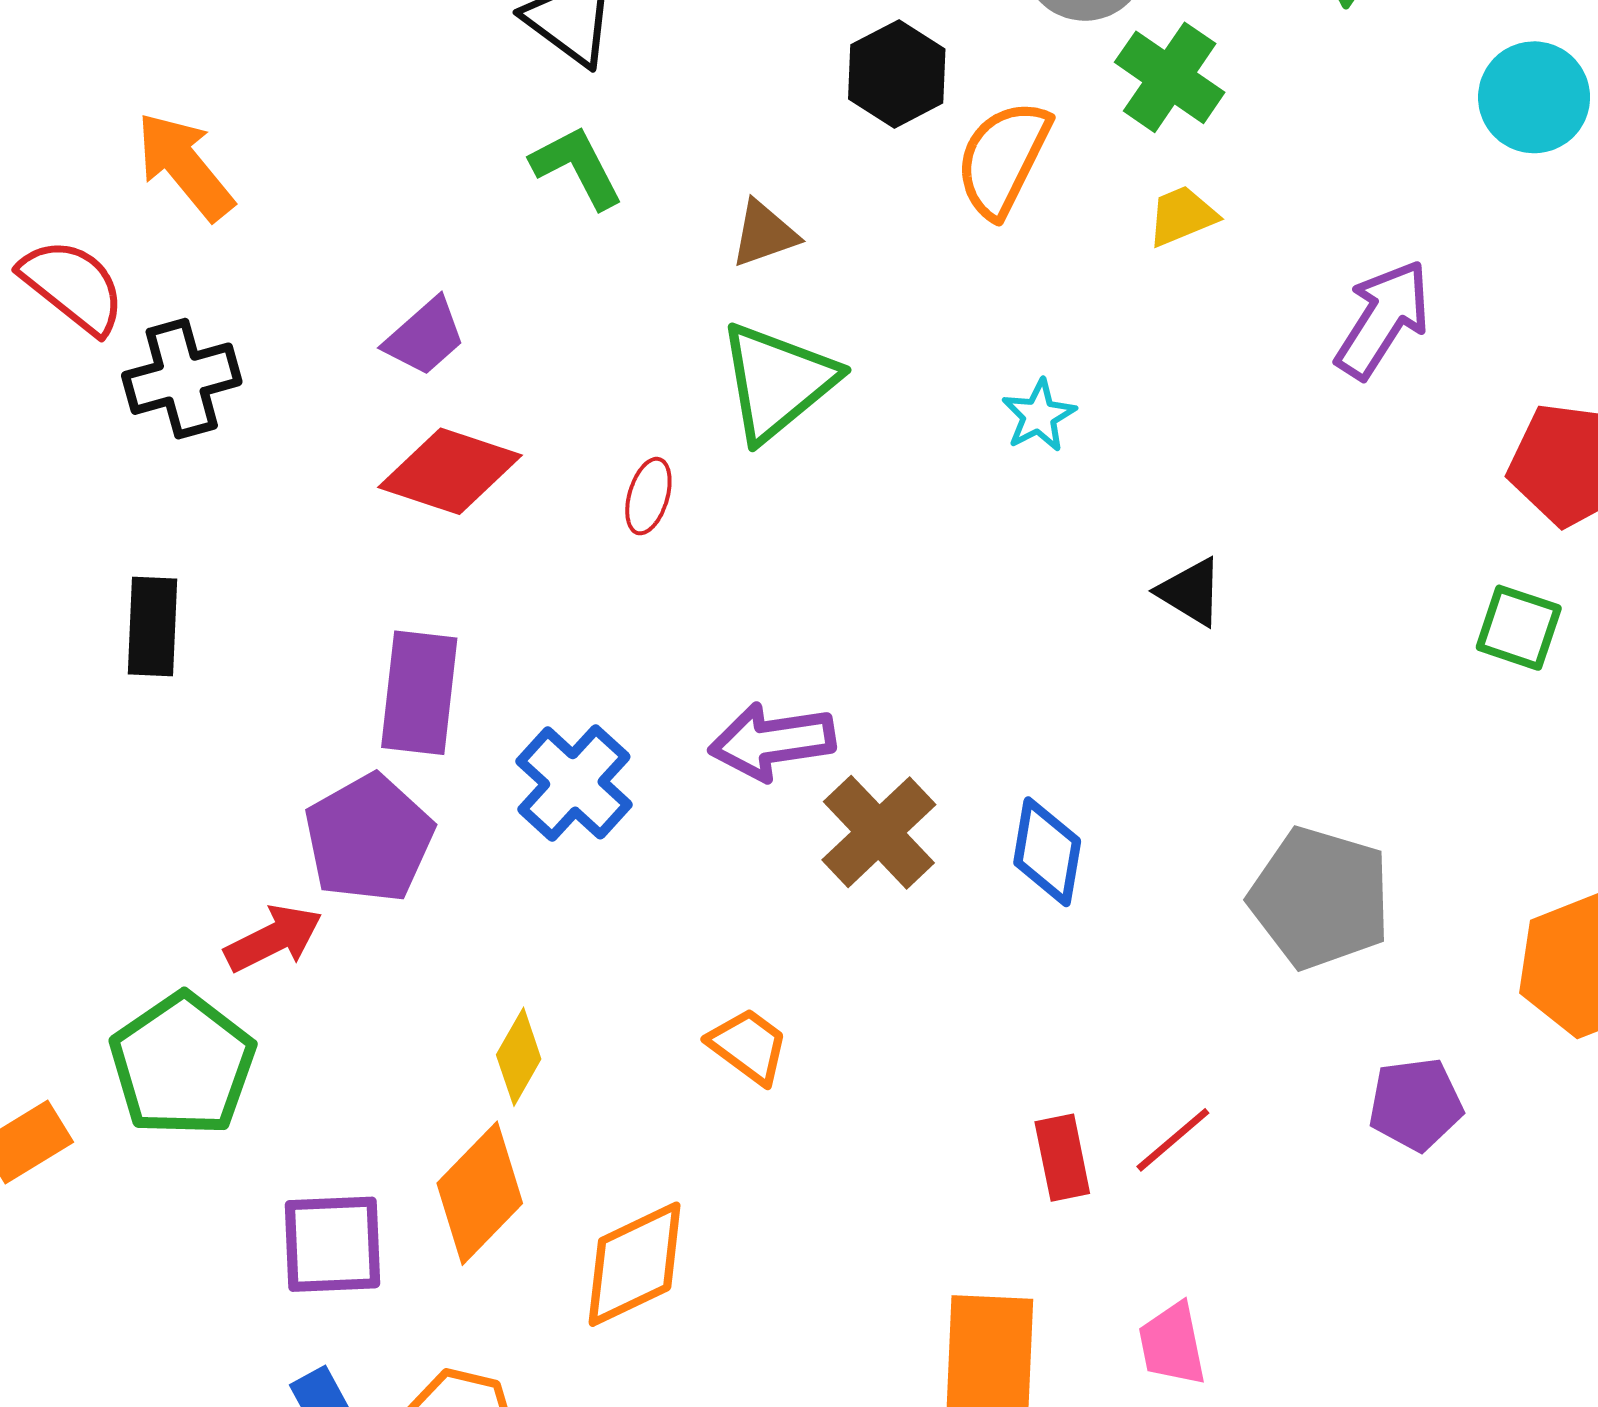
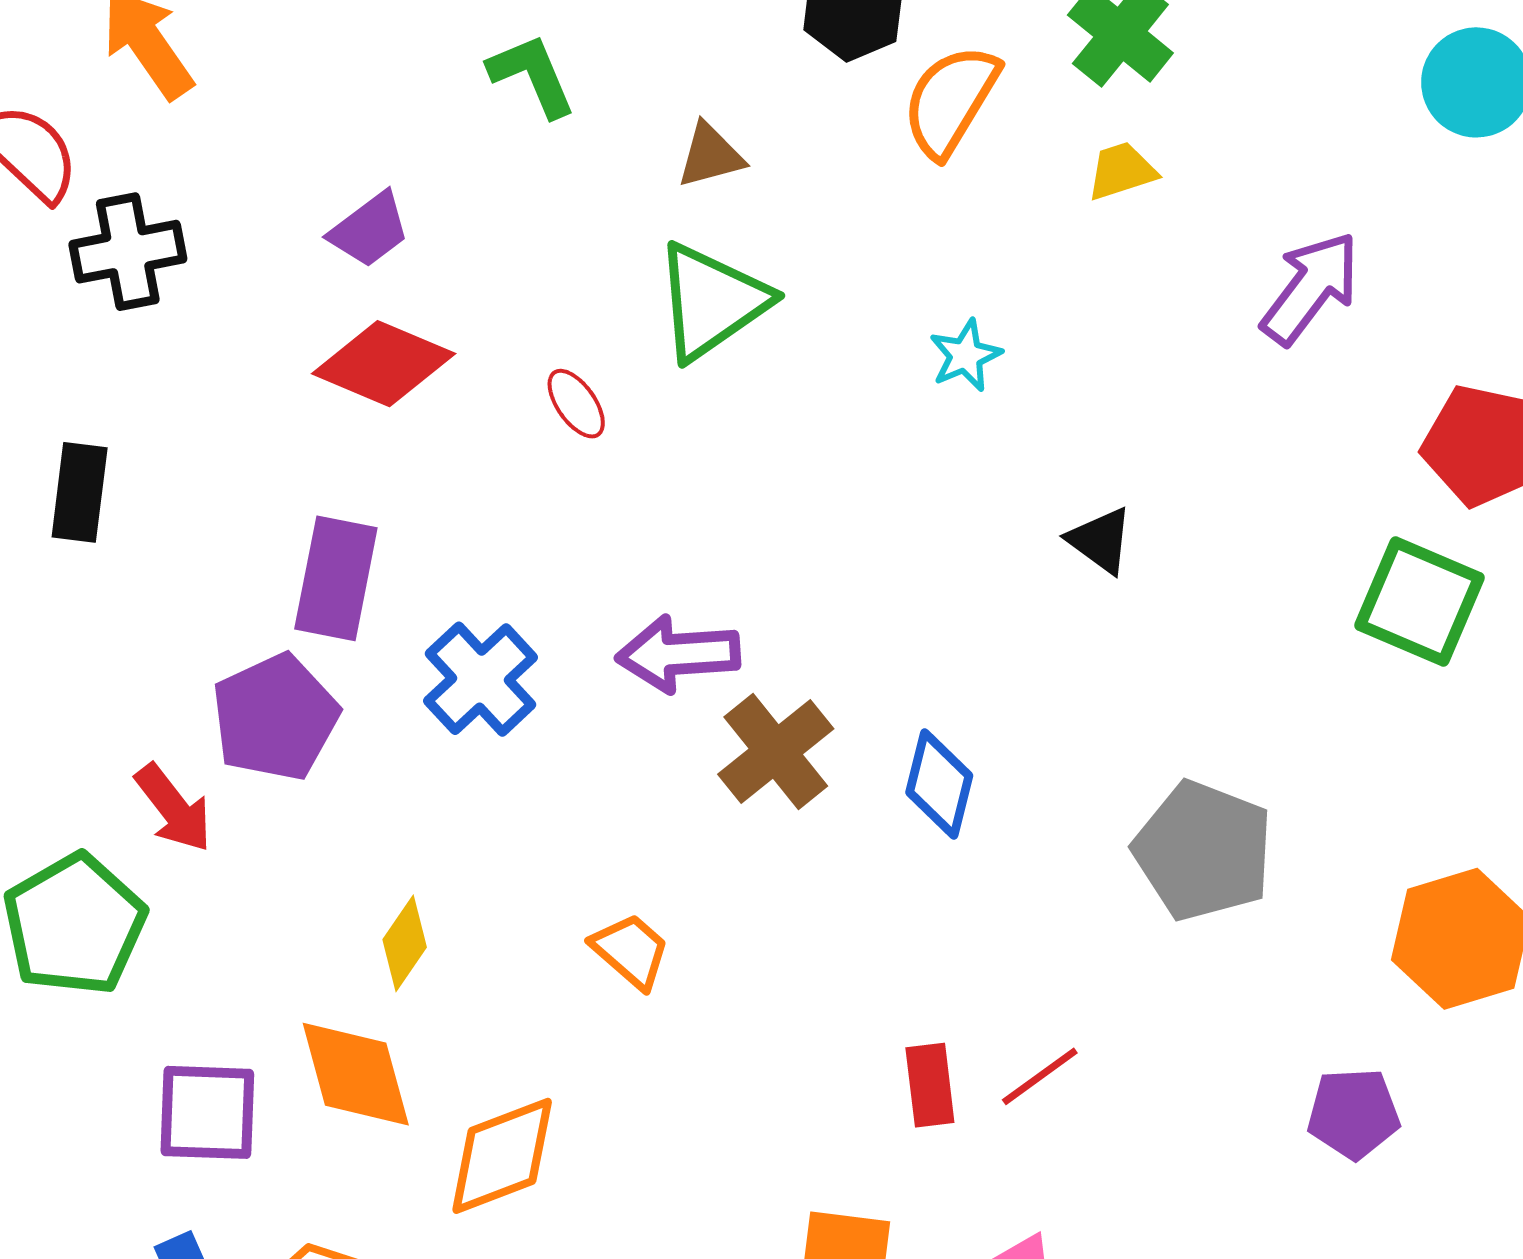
red ellipse: (648, 496) -> (576, 404), turned -56
green square: (1519, 628) -> (1419, 601), size x1.5
red arrow: (273, 939) -> (174, 808), turned 74
purple pentagon: (1416, 1104) -> (1353, 1113), moved
orange diamond: (480, 1193) -> (356, 1074), turned -64

